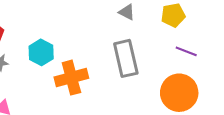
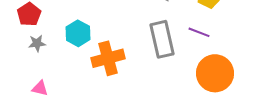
purple line: (186, 51) -> (199, 32), moved

